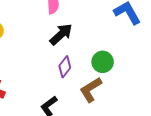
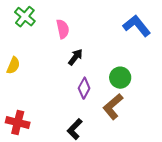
black arrow: (61, 34) -> (75, 57), size x0.7

